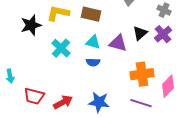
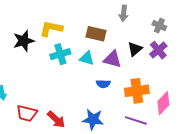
brown rectangle: (91, 14) -> (96, 34), moved
cyan cross: (61, 48) -> (60, 54), moved, turned 30
blue semicircle: (93, 62) -> (103, 84), moved
red arrow: (63, 102) -> (56, 119), turned 72

